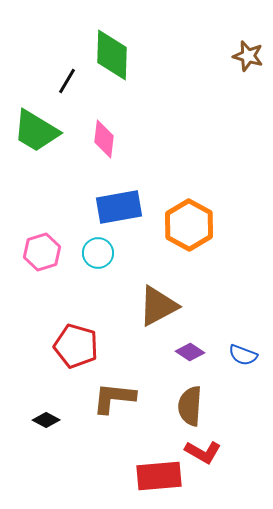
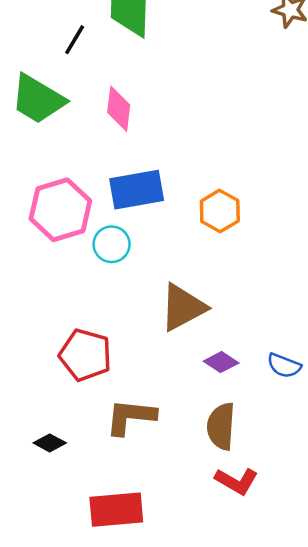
orange hexagon: (189, 225) -> (220, 211), size x0.7
pink hexagon: (42, 252) -> (60, 210), moved, size x1.4
red rectangle: (159, 476) -> (116, 510), moved

